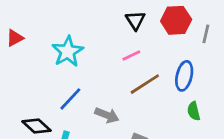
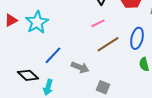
red triangle: (15, 38) -> (11, 20), moved
cyan star: (68, 51) -> (37, 22), moved

